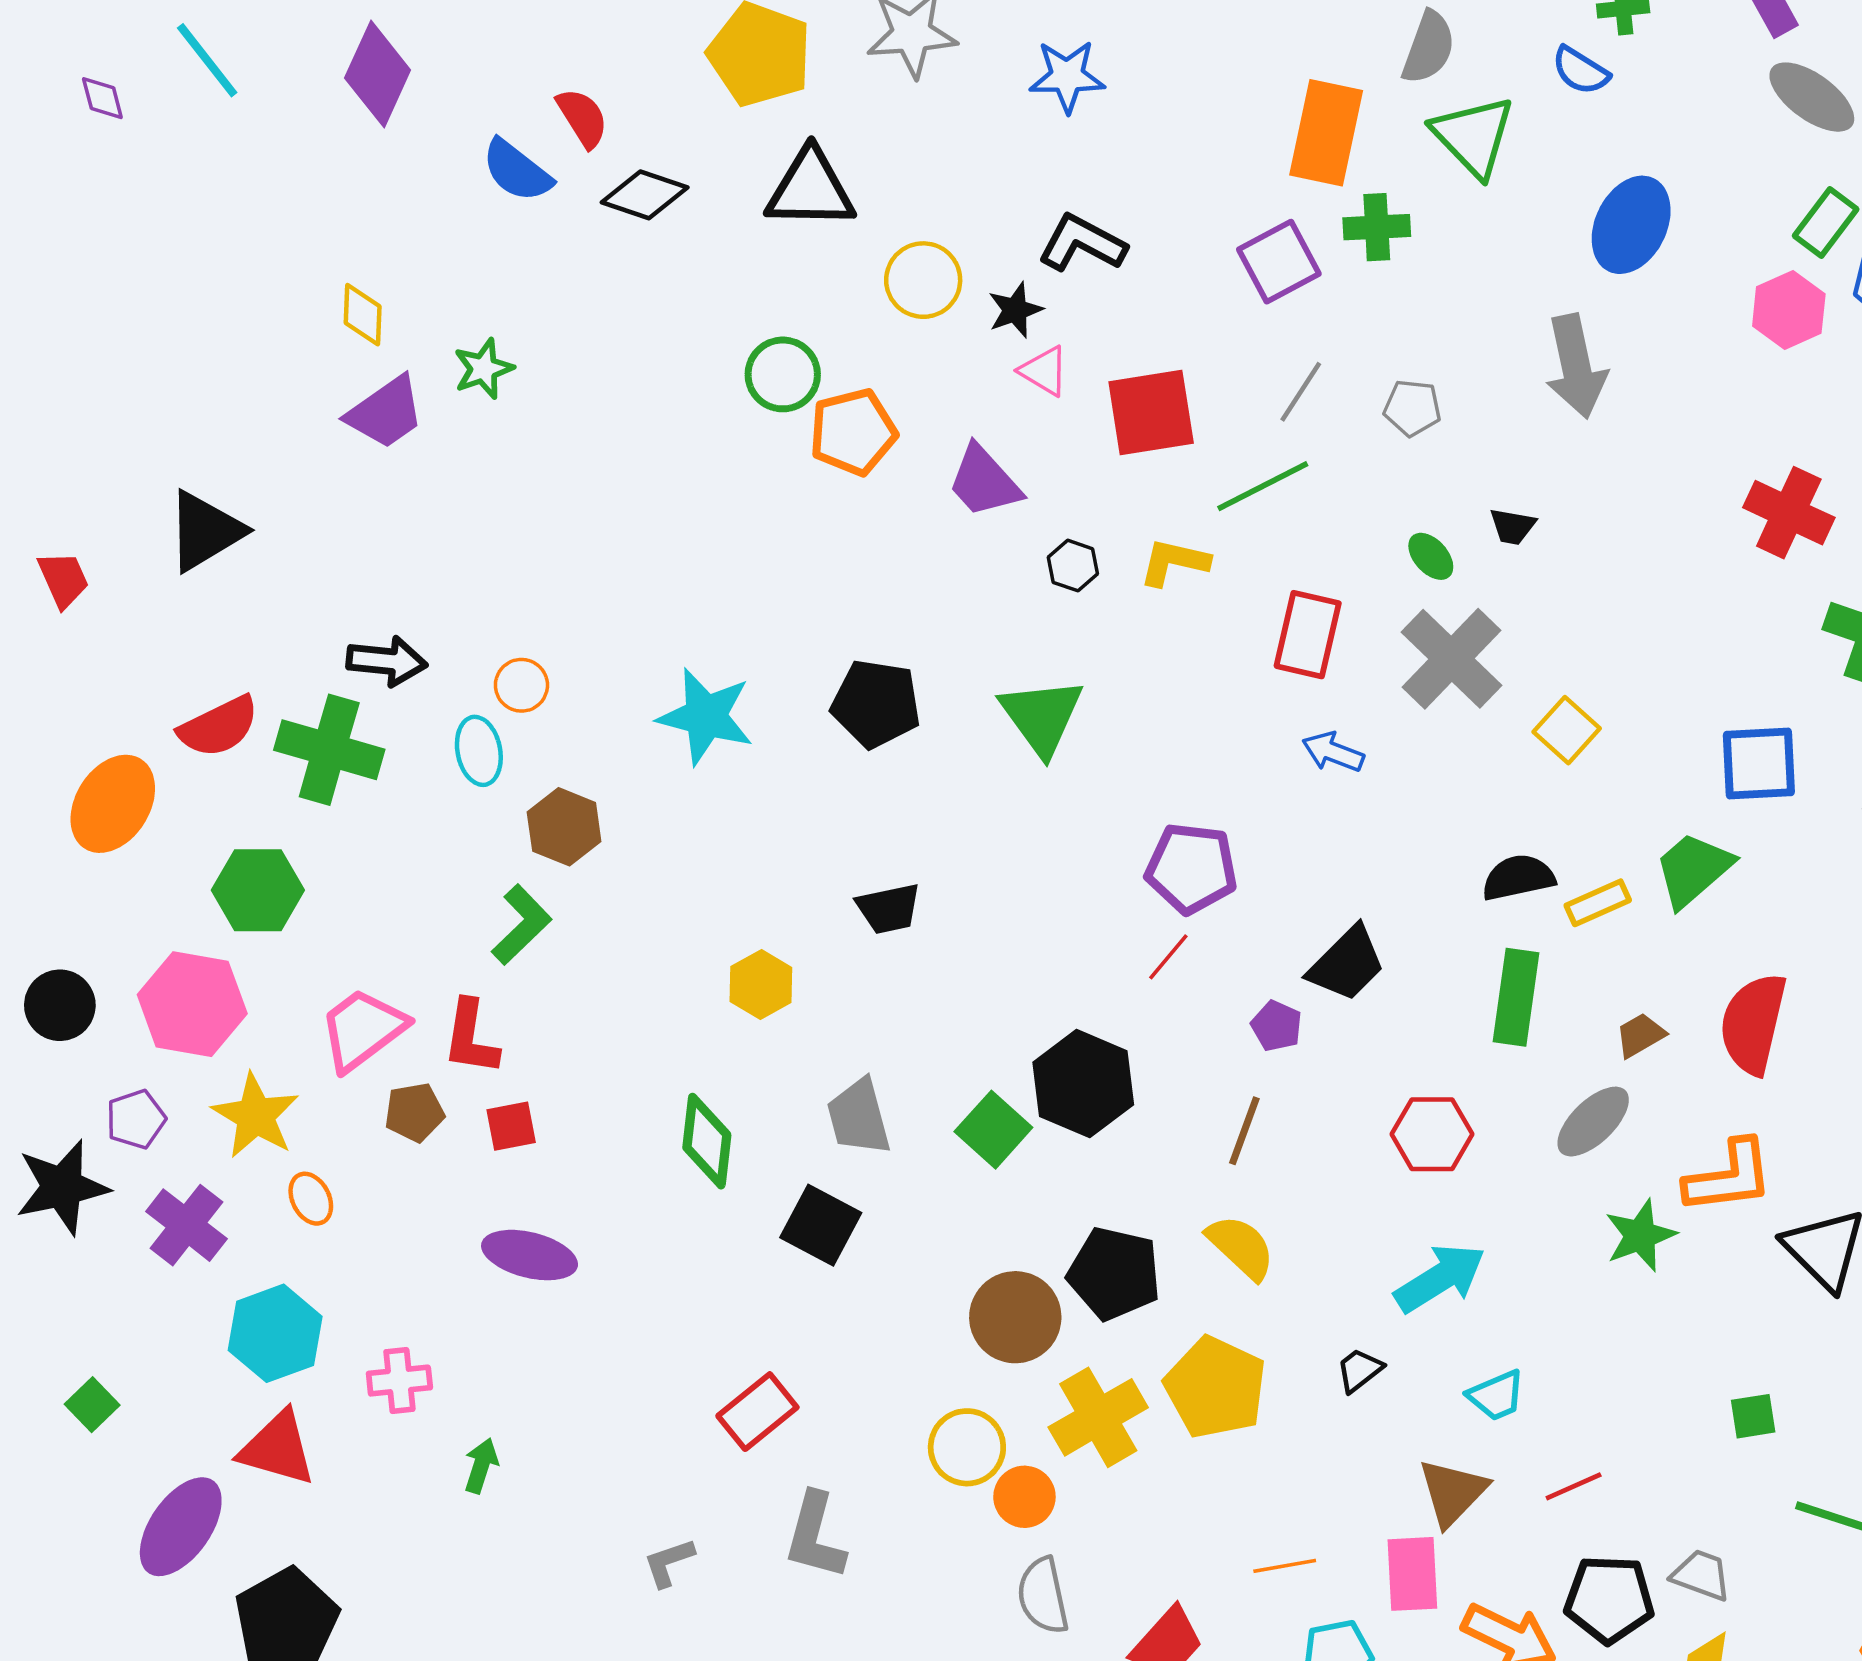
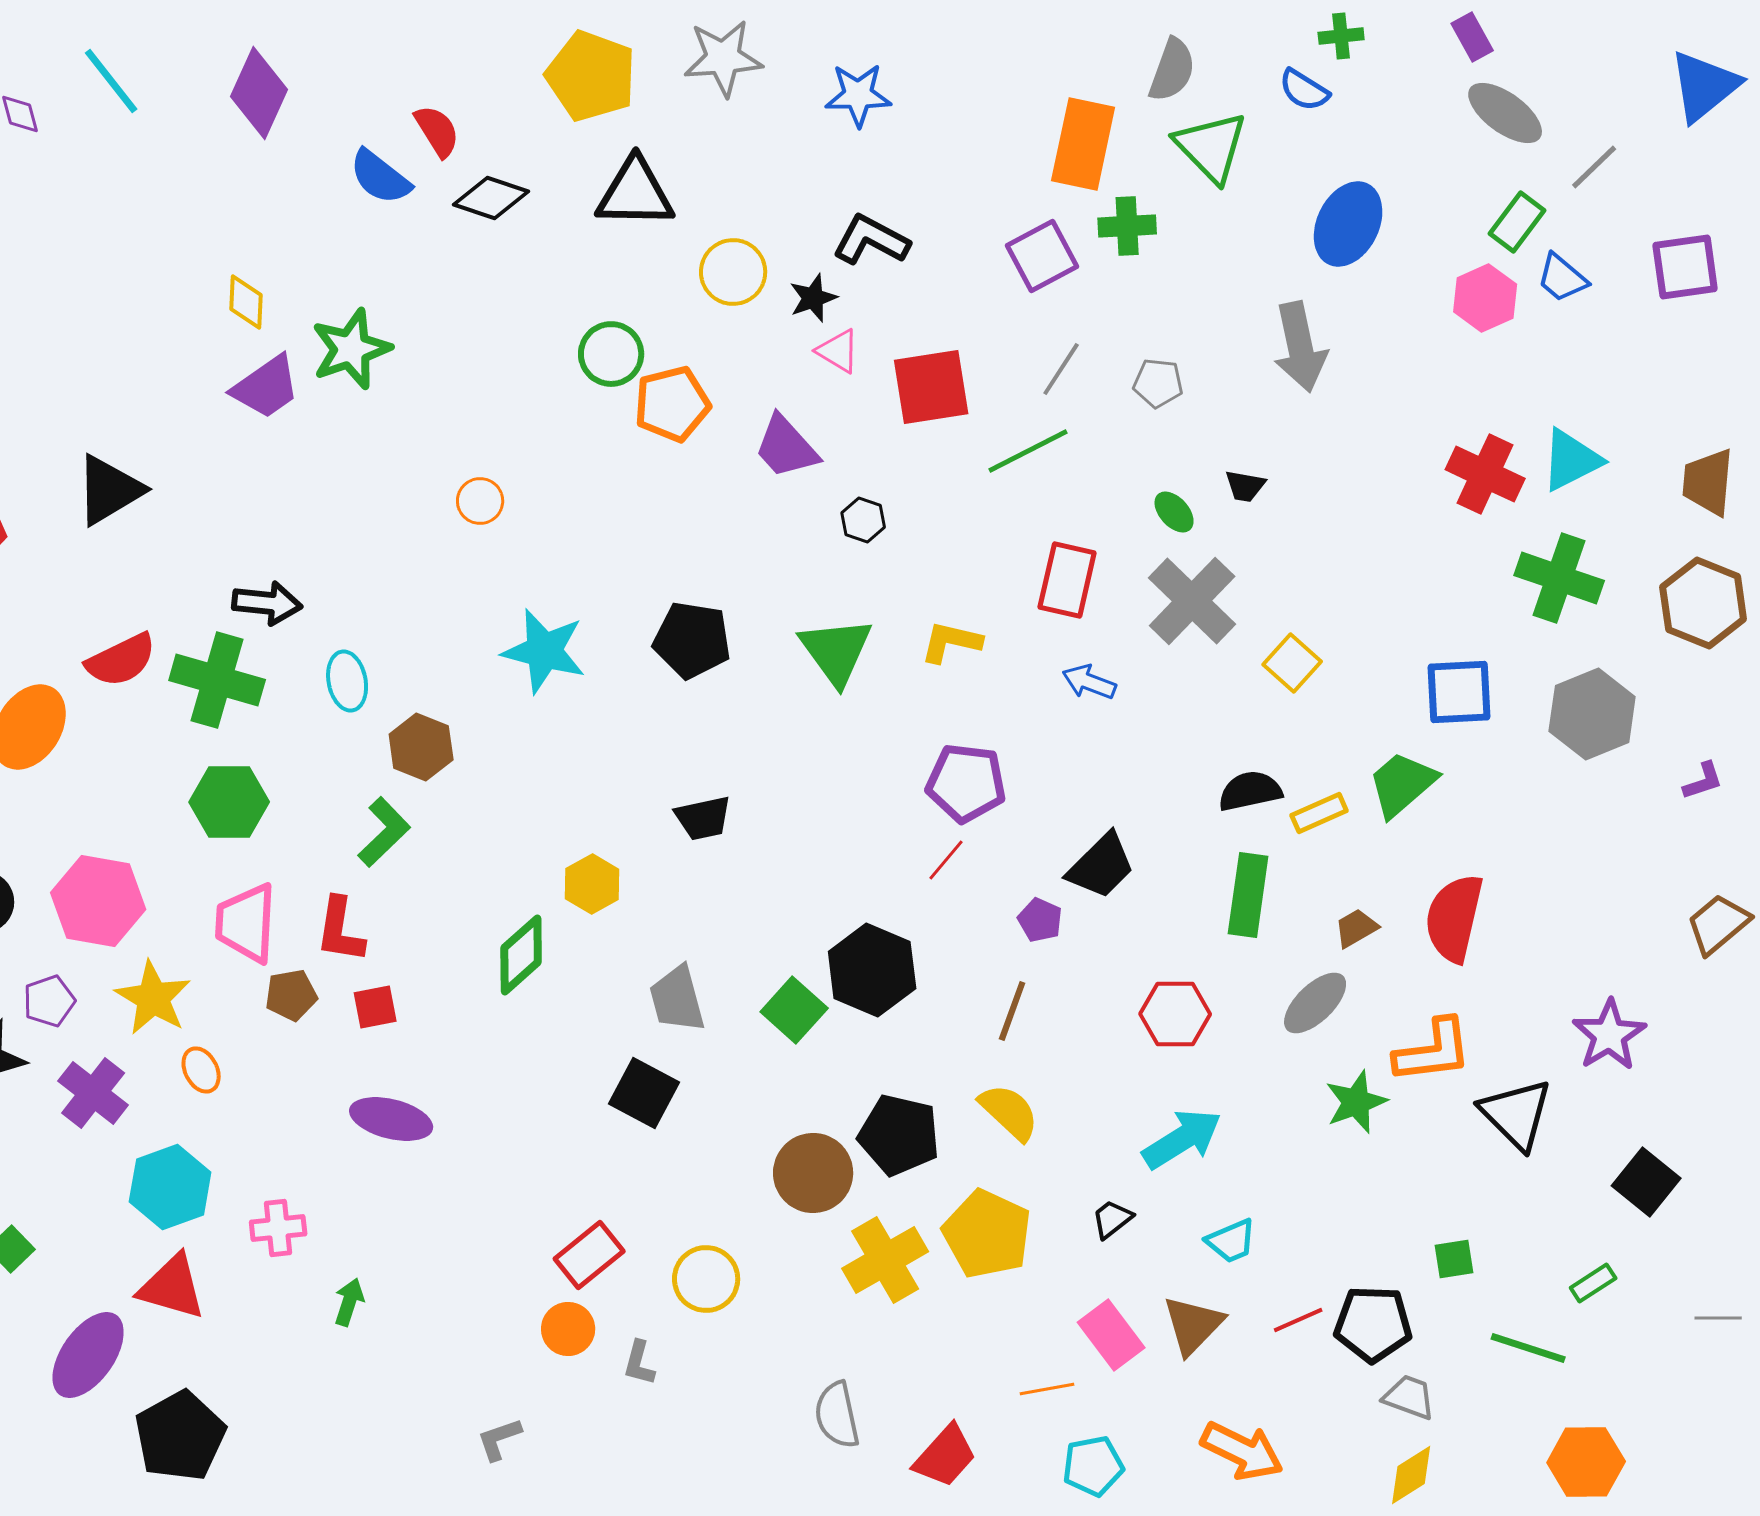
green star: (483, 369) -> (351, 349), size x1.5
yellow L-shape: (1174, 562) -> (951, 642), moved
orange circle: (521, 685) -> (480, 501), moved
green hexagon: (258, 890) -> (229, 802), moved
pink trapezoid: (363, 1029) -> (246, 923), turned -50
green diamond: (707, 1141) -> (521, 955), moved, turned 42
yellow circle: (967, 1447) -> (706, 1279), moved
orange circle: (1024, 1497) -> (568, 1329), moved
gray L-shape: (815, 1536) -> (639, 1363), size x0.6
gray L-shape: (669, 1562) -> (499, 1439), moved
pink rectangle: (1412, 1574) -> (1111, 1335), moved, turned -34
black pentagon: (1609, 1599) -> (1373, 1324), moved

